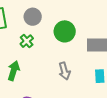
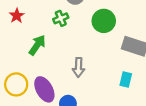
gray arrow: (64, 71) -> (78, 67), moved

